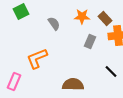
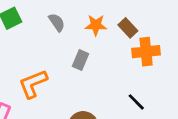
gray semicircle: (54, 24) -> (57, 22), moved
gray rectangle: (90, 42) -> (80, 60), moved

